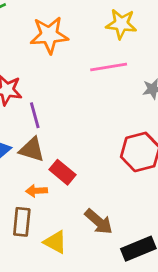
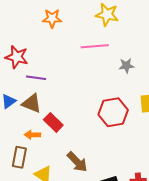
orange star: (49, 35) -> (52, 18), size x0.7
purple line: (35, 115) -> (36, 78), turned -72

